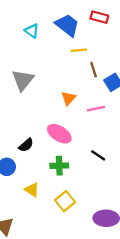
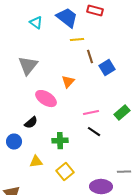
pink line: (96, 109) -> (91, 113), moved
pink ellipse: (59, 134) -> (46, 99), moved
yellow triangle: (32, 190) -> (36, 162), turned -40

